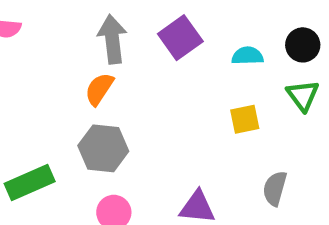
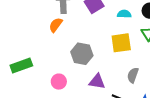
yellow square: (245, 119) -> (121, 43), size x1.5
gray hexagon: (103, 148) -> (82, 54), moved

